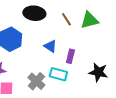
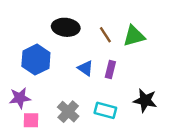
purple rectangle: (70, 56) -> (110, 69), moved
cyan rectangle: (58, 74) -> (105, 110), moved

